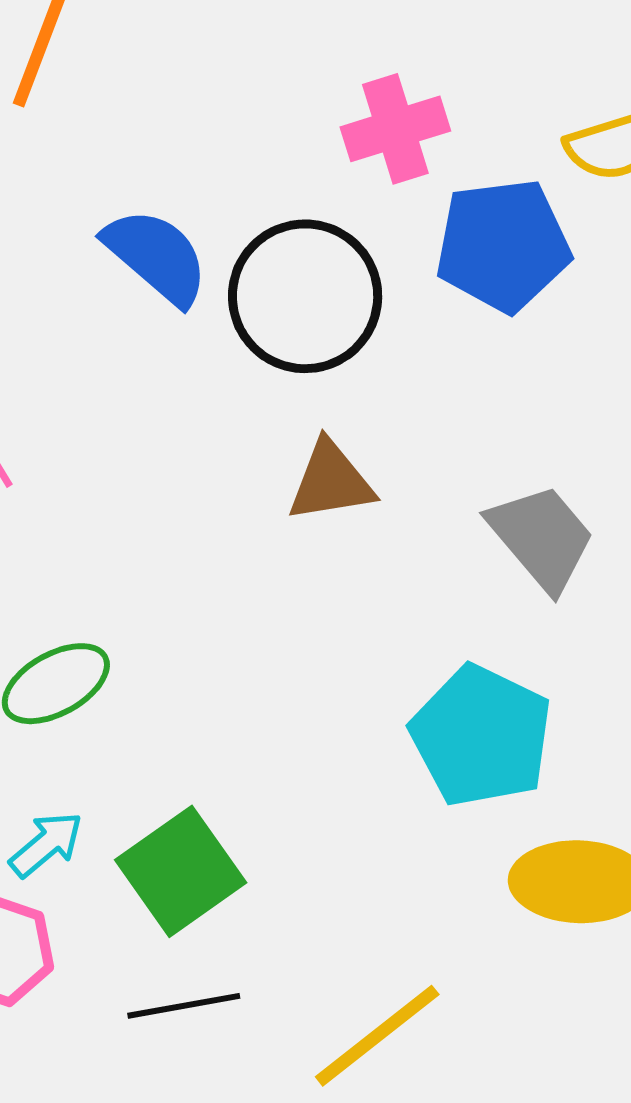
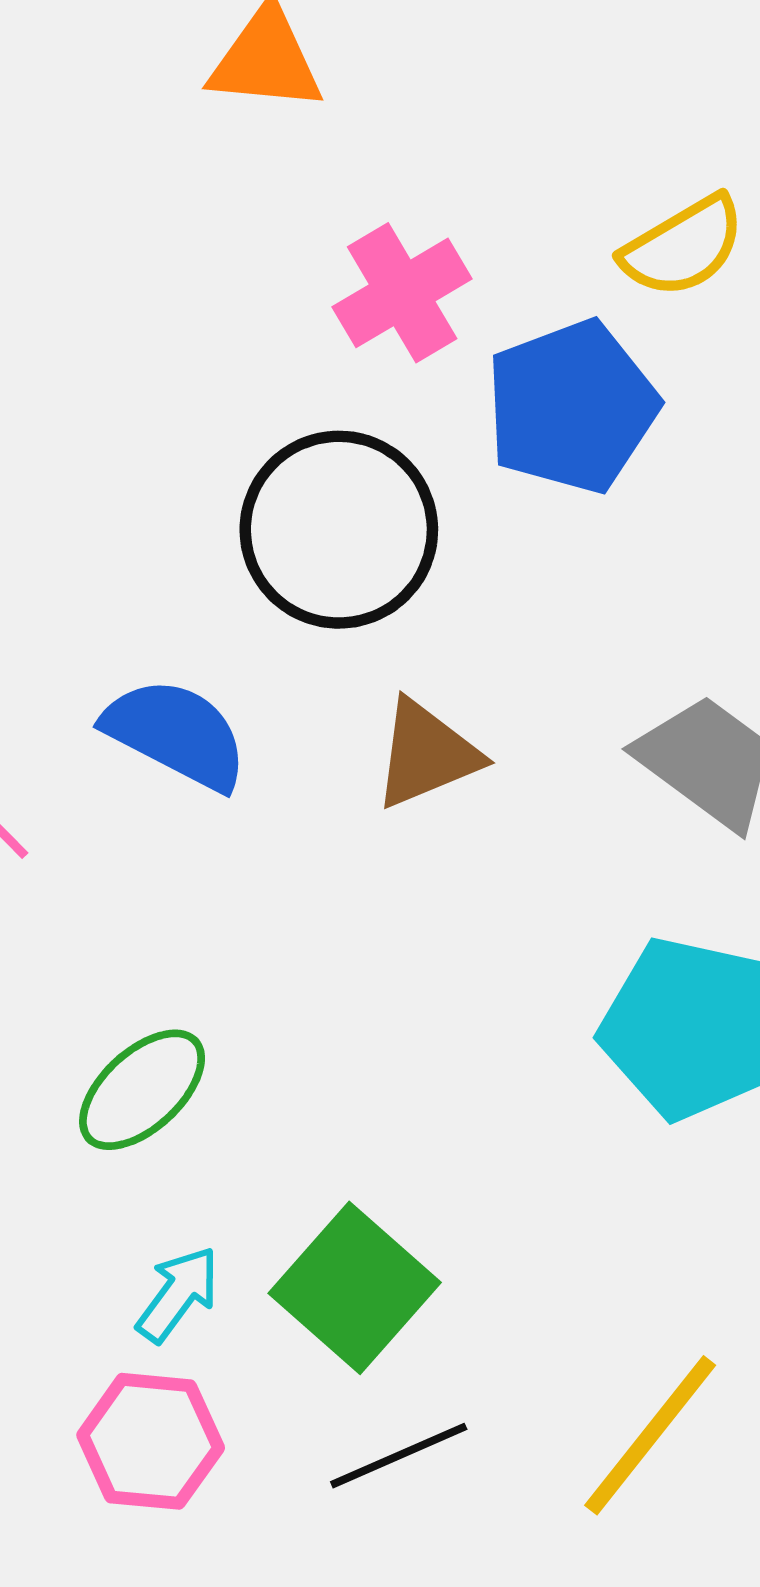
blue semicircle: (156, 256) -> (176, 734), moved

